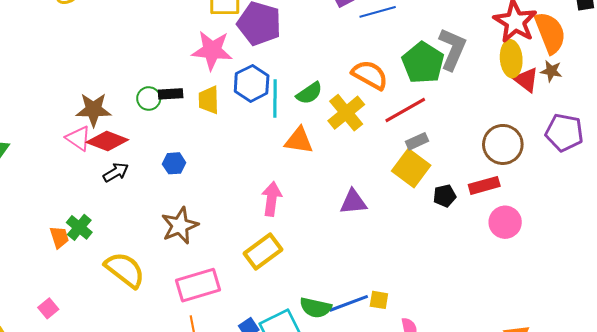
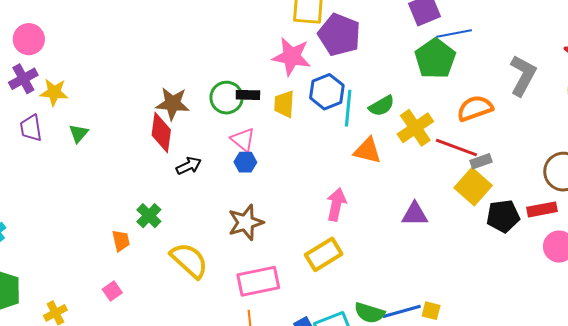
green pentagon: (423, 63) -> (435, 59), moved
orange semicircle: (370, 75) -> (475, 108), moved, turned -54
green circle: (149, 99) -> (227, 98), size x1.4
red line: (405, 110) -> (456, 147), moved, turned 45
pink triangle: (78, 138) -> (243, 140), moved
red diamond: (107, 141) -> (161, 132), moved, turned 72
black pentagon: (445, 196) -> (503, 216), size x1.5
orange trapezoid: (59, 237) -> (121, 241), moved

